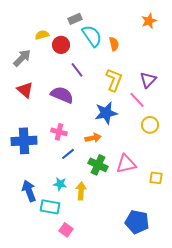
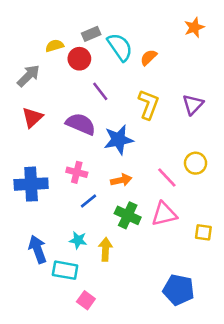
gray rectangle: (75, 19) -> (91, 34), moved
orange semicircle: (114, 44) -> (149, 57), turned -120
red triangle: (25, 90) -> (32, 117), turned 36
pink line: (137, 100) -> (167, 178), moved
blue star: (106, 113) -> (119, 140), moved

